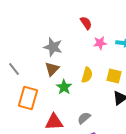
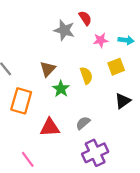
gray star: (53, 47) -> (64, 30), moved
yellow semicircle: (87, 75) -> (86, 76), turned -35
yellow square: (114, 76) -> (116, 67), moved, turned -35

